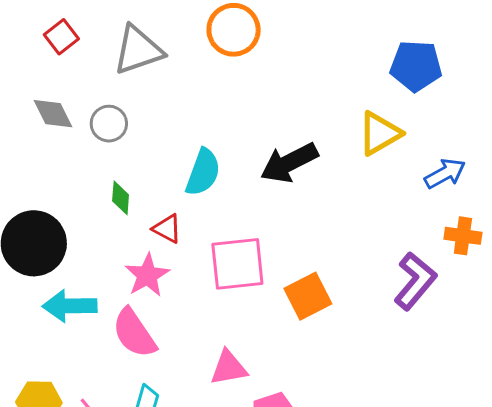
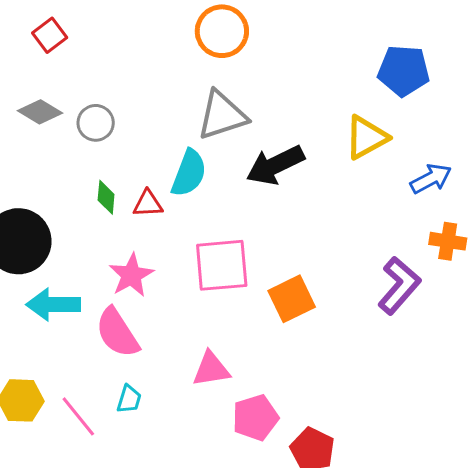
gray triangle: (138, 50) -> (222, 115), moved
gray diamond: (53, 114) -> (40, 112), turned -33
red triangle: (167, 229) -> (148, 204), moved, turned -32

